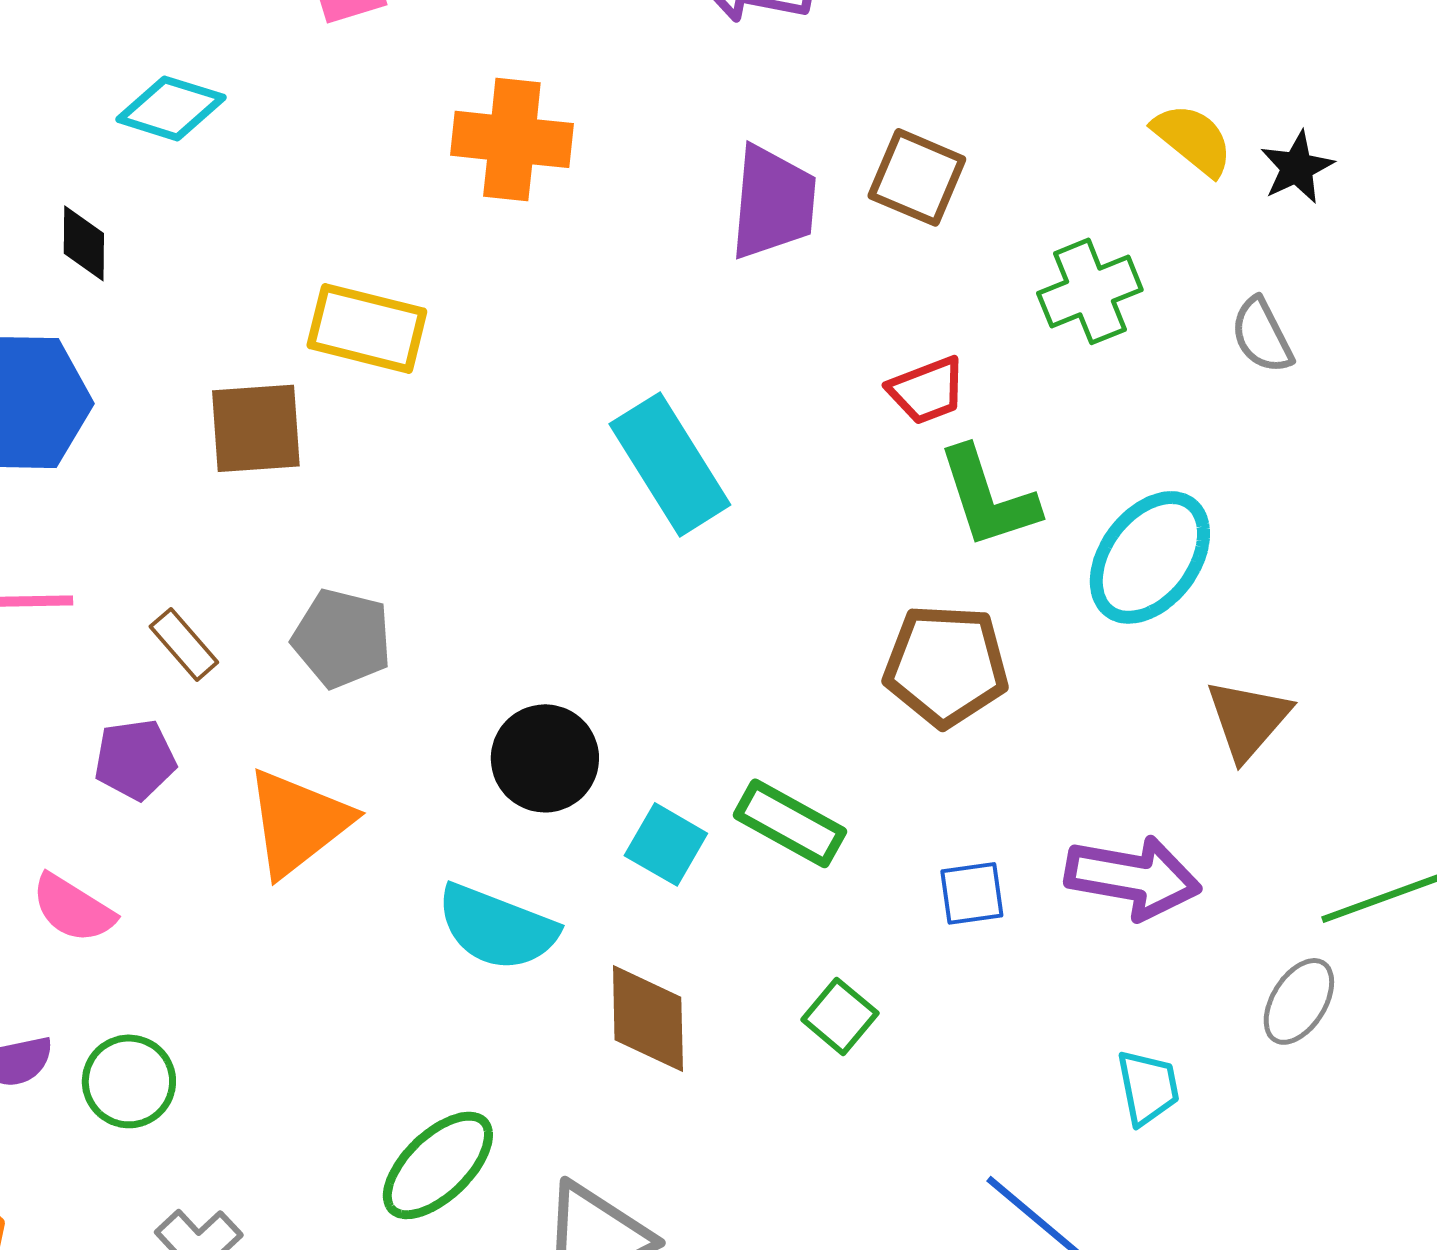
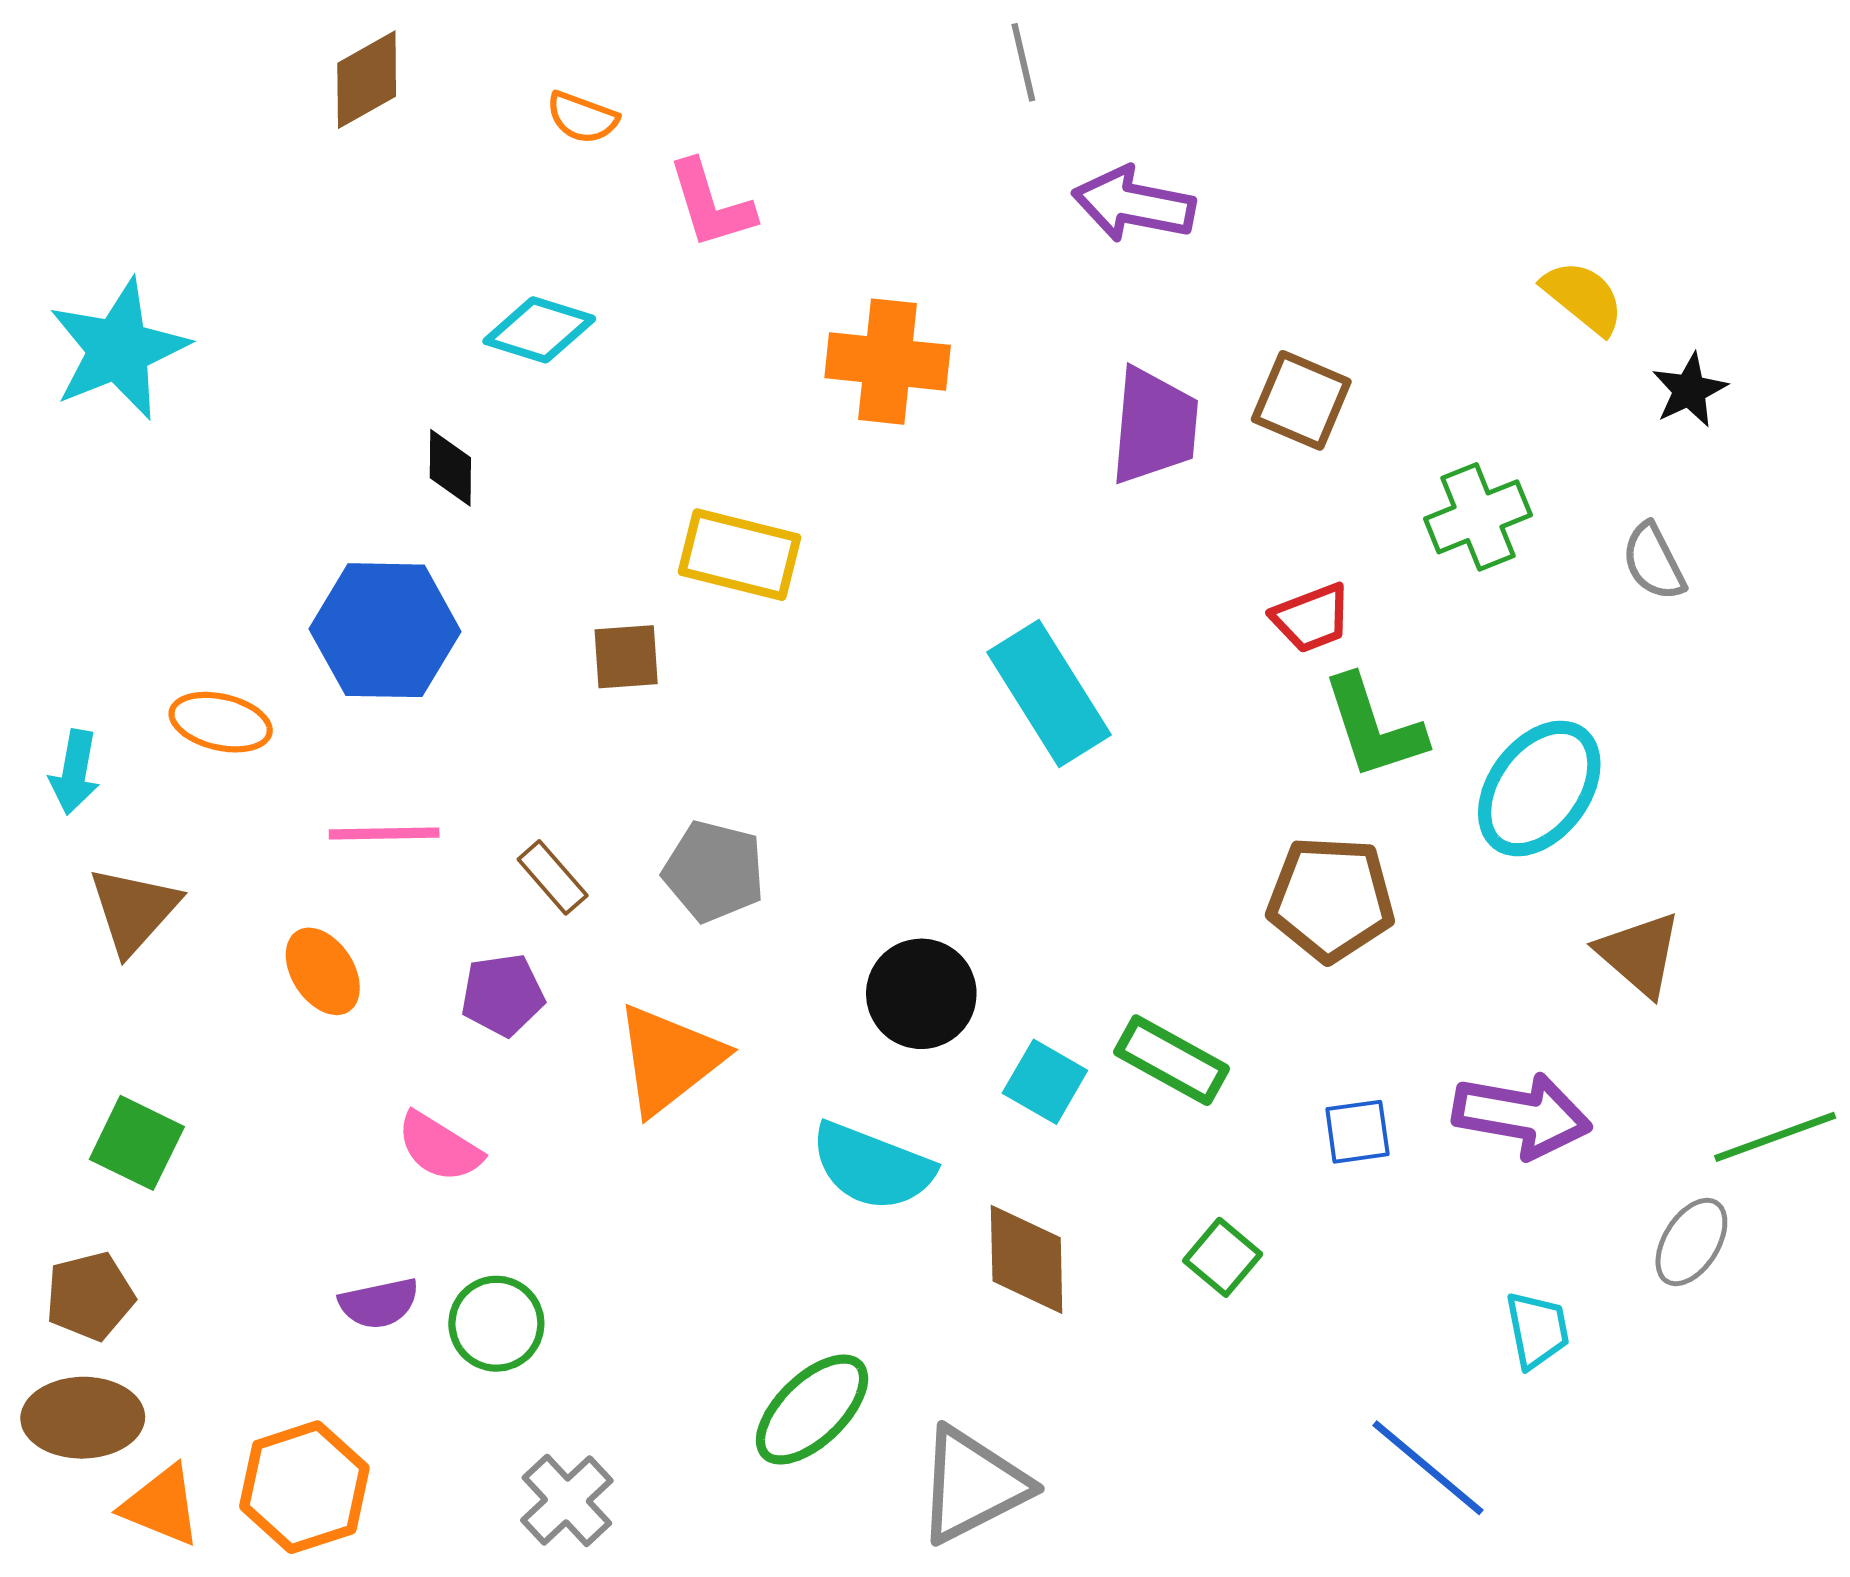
yellow semicircle: (1193, 139) -> (1583, 297), moved
brown square: (256, 428) -> (626, 657), size x0.7
brown triangle: (1248, 719) -> (1639, 954), turned -30

